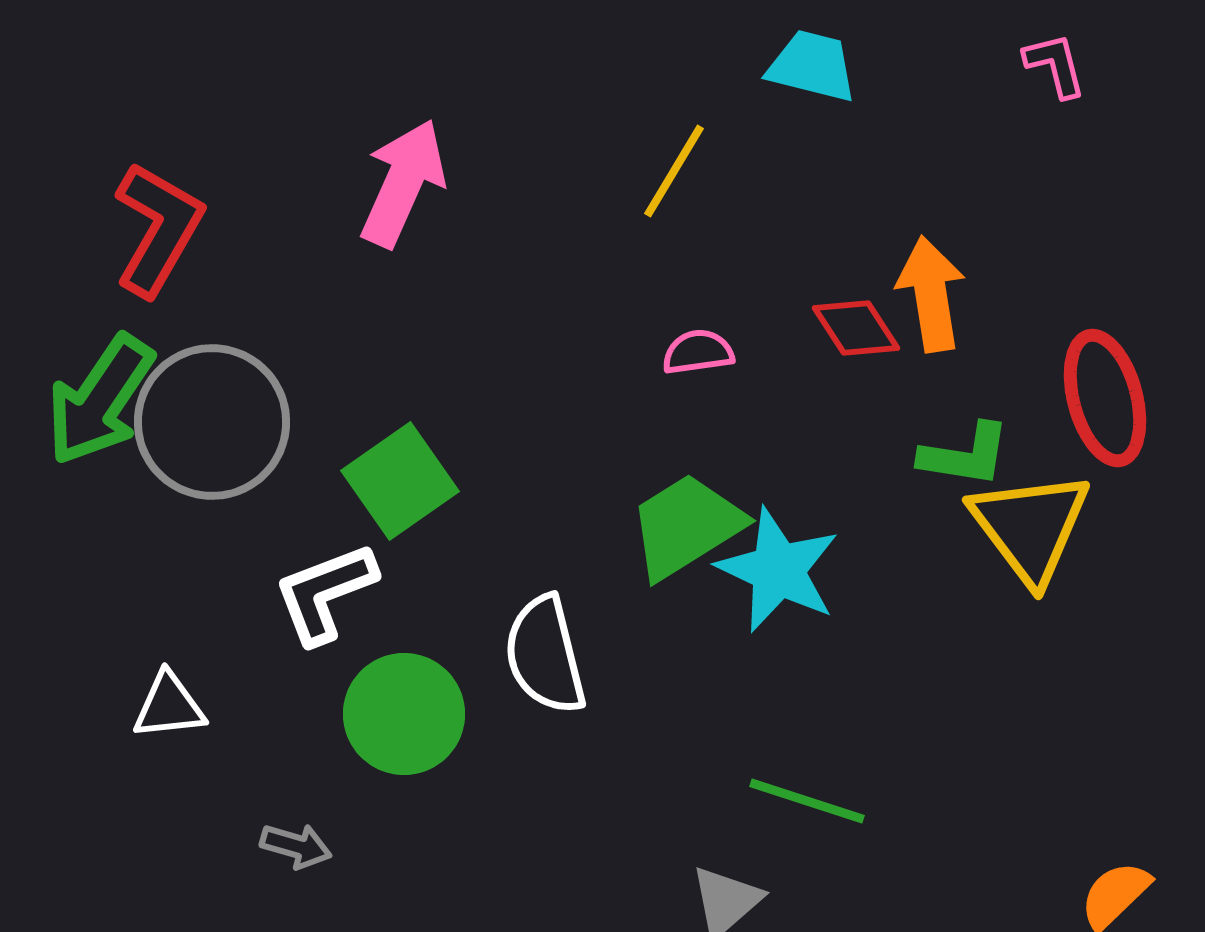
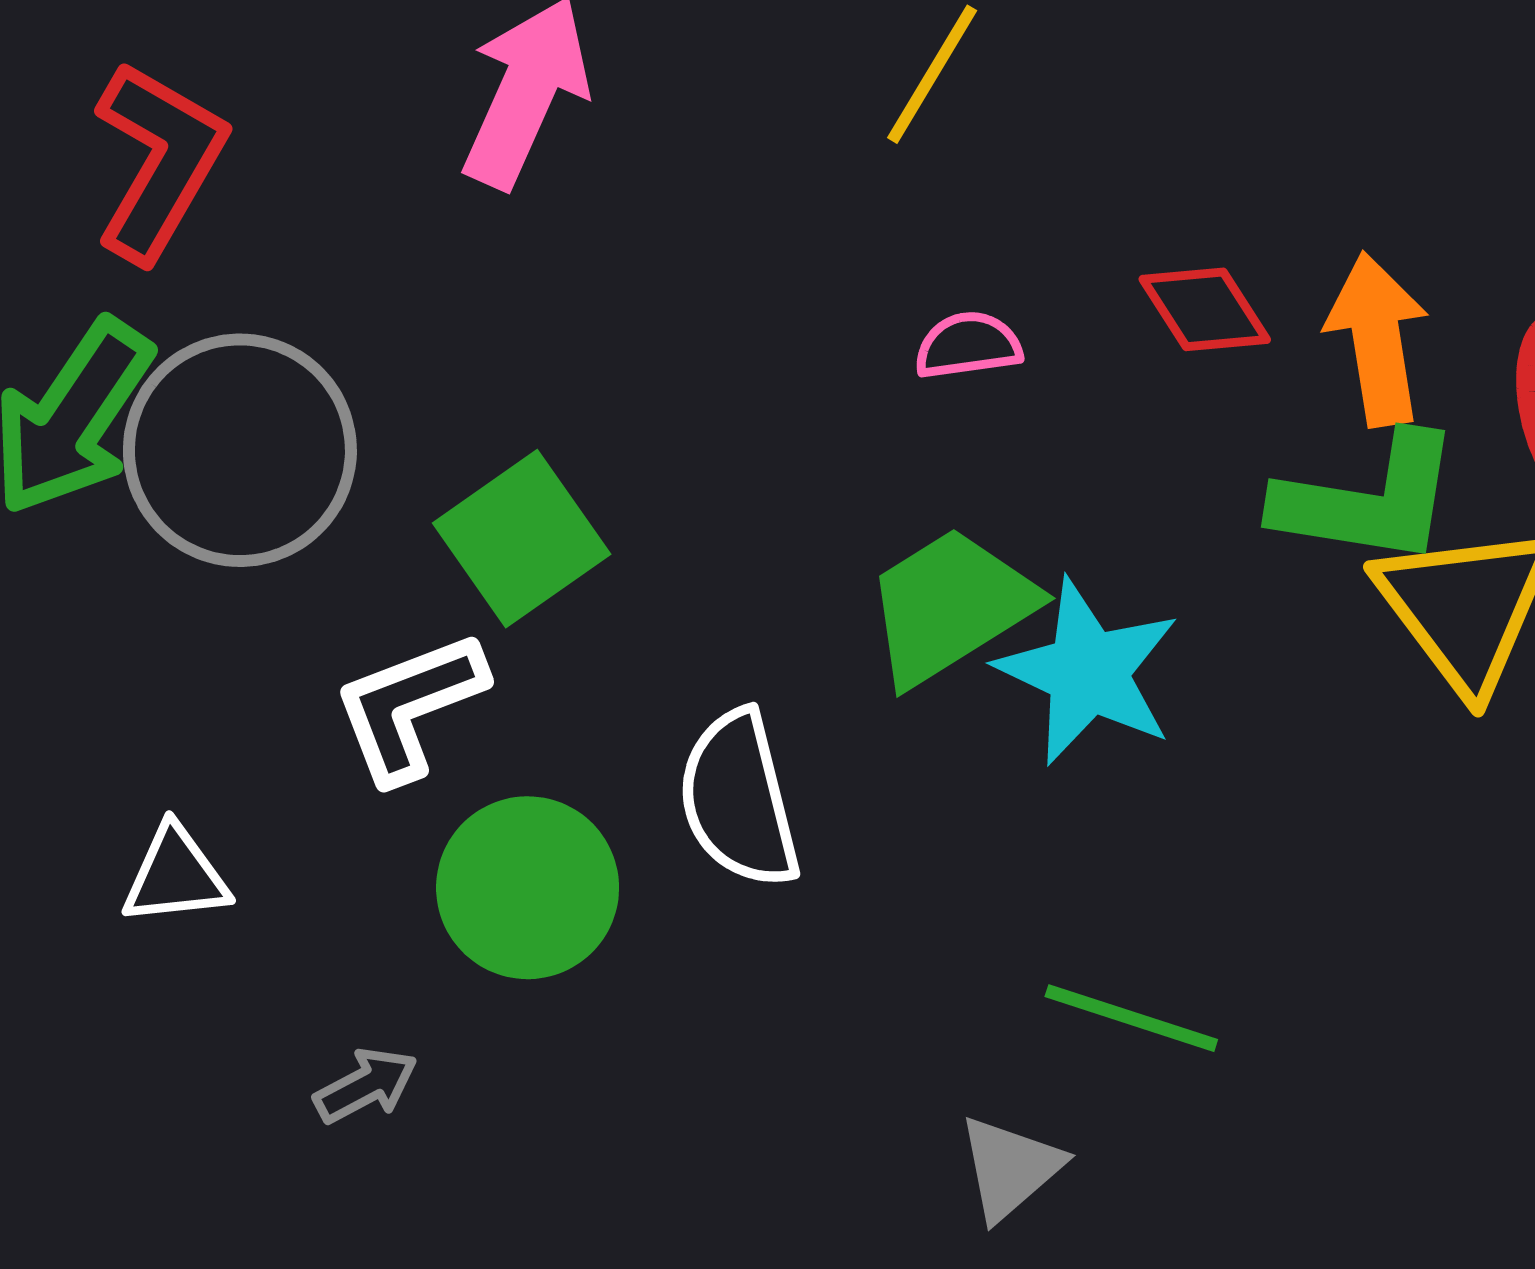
orange arrow: (931, 294) -> (1377, 339), moved
green L-shape: (965, 455) -> (1368, 500), size x1.4
gray arrow: (296, 846) -> (366, 1085), turned -44

